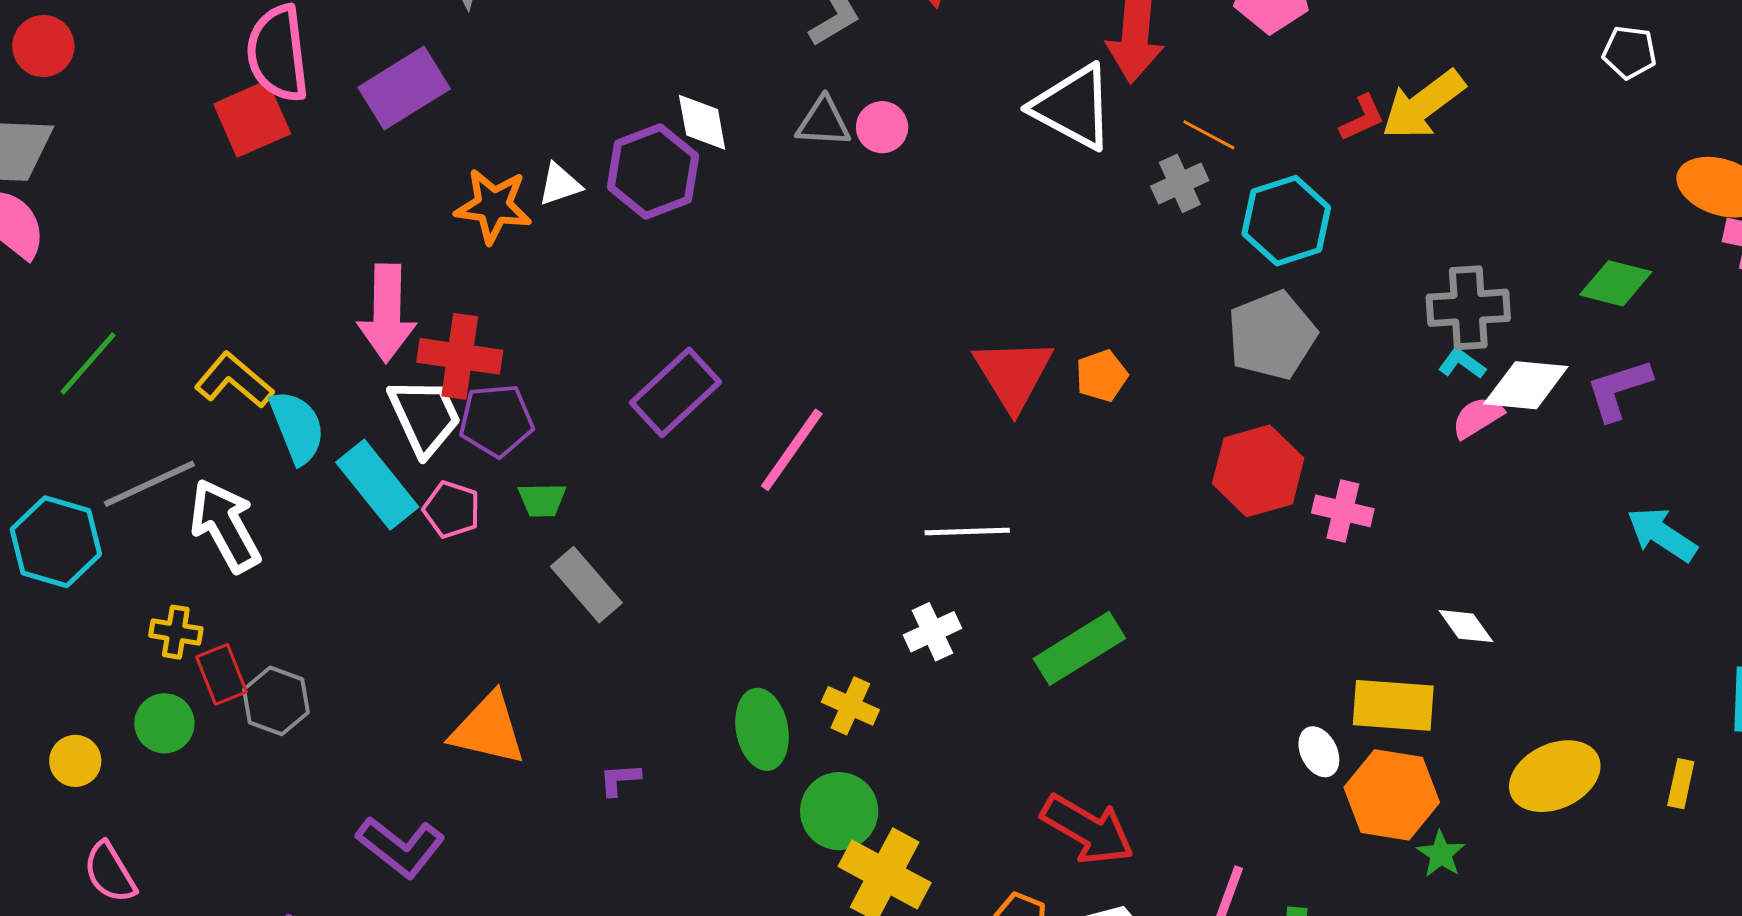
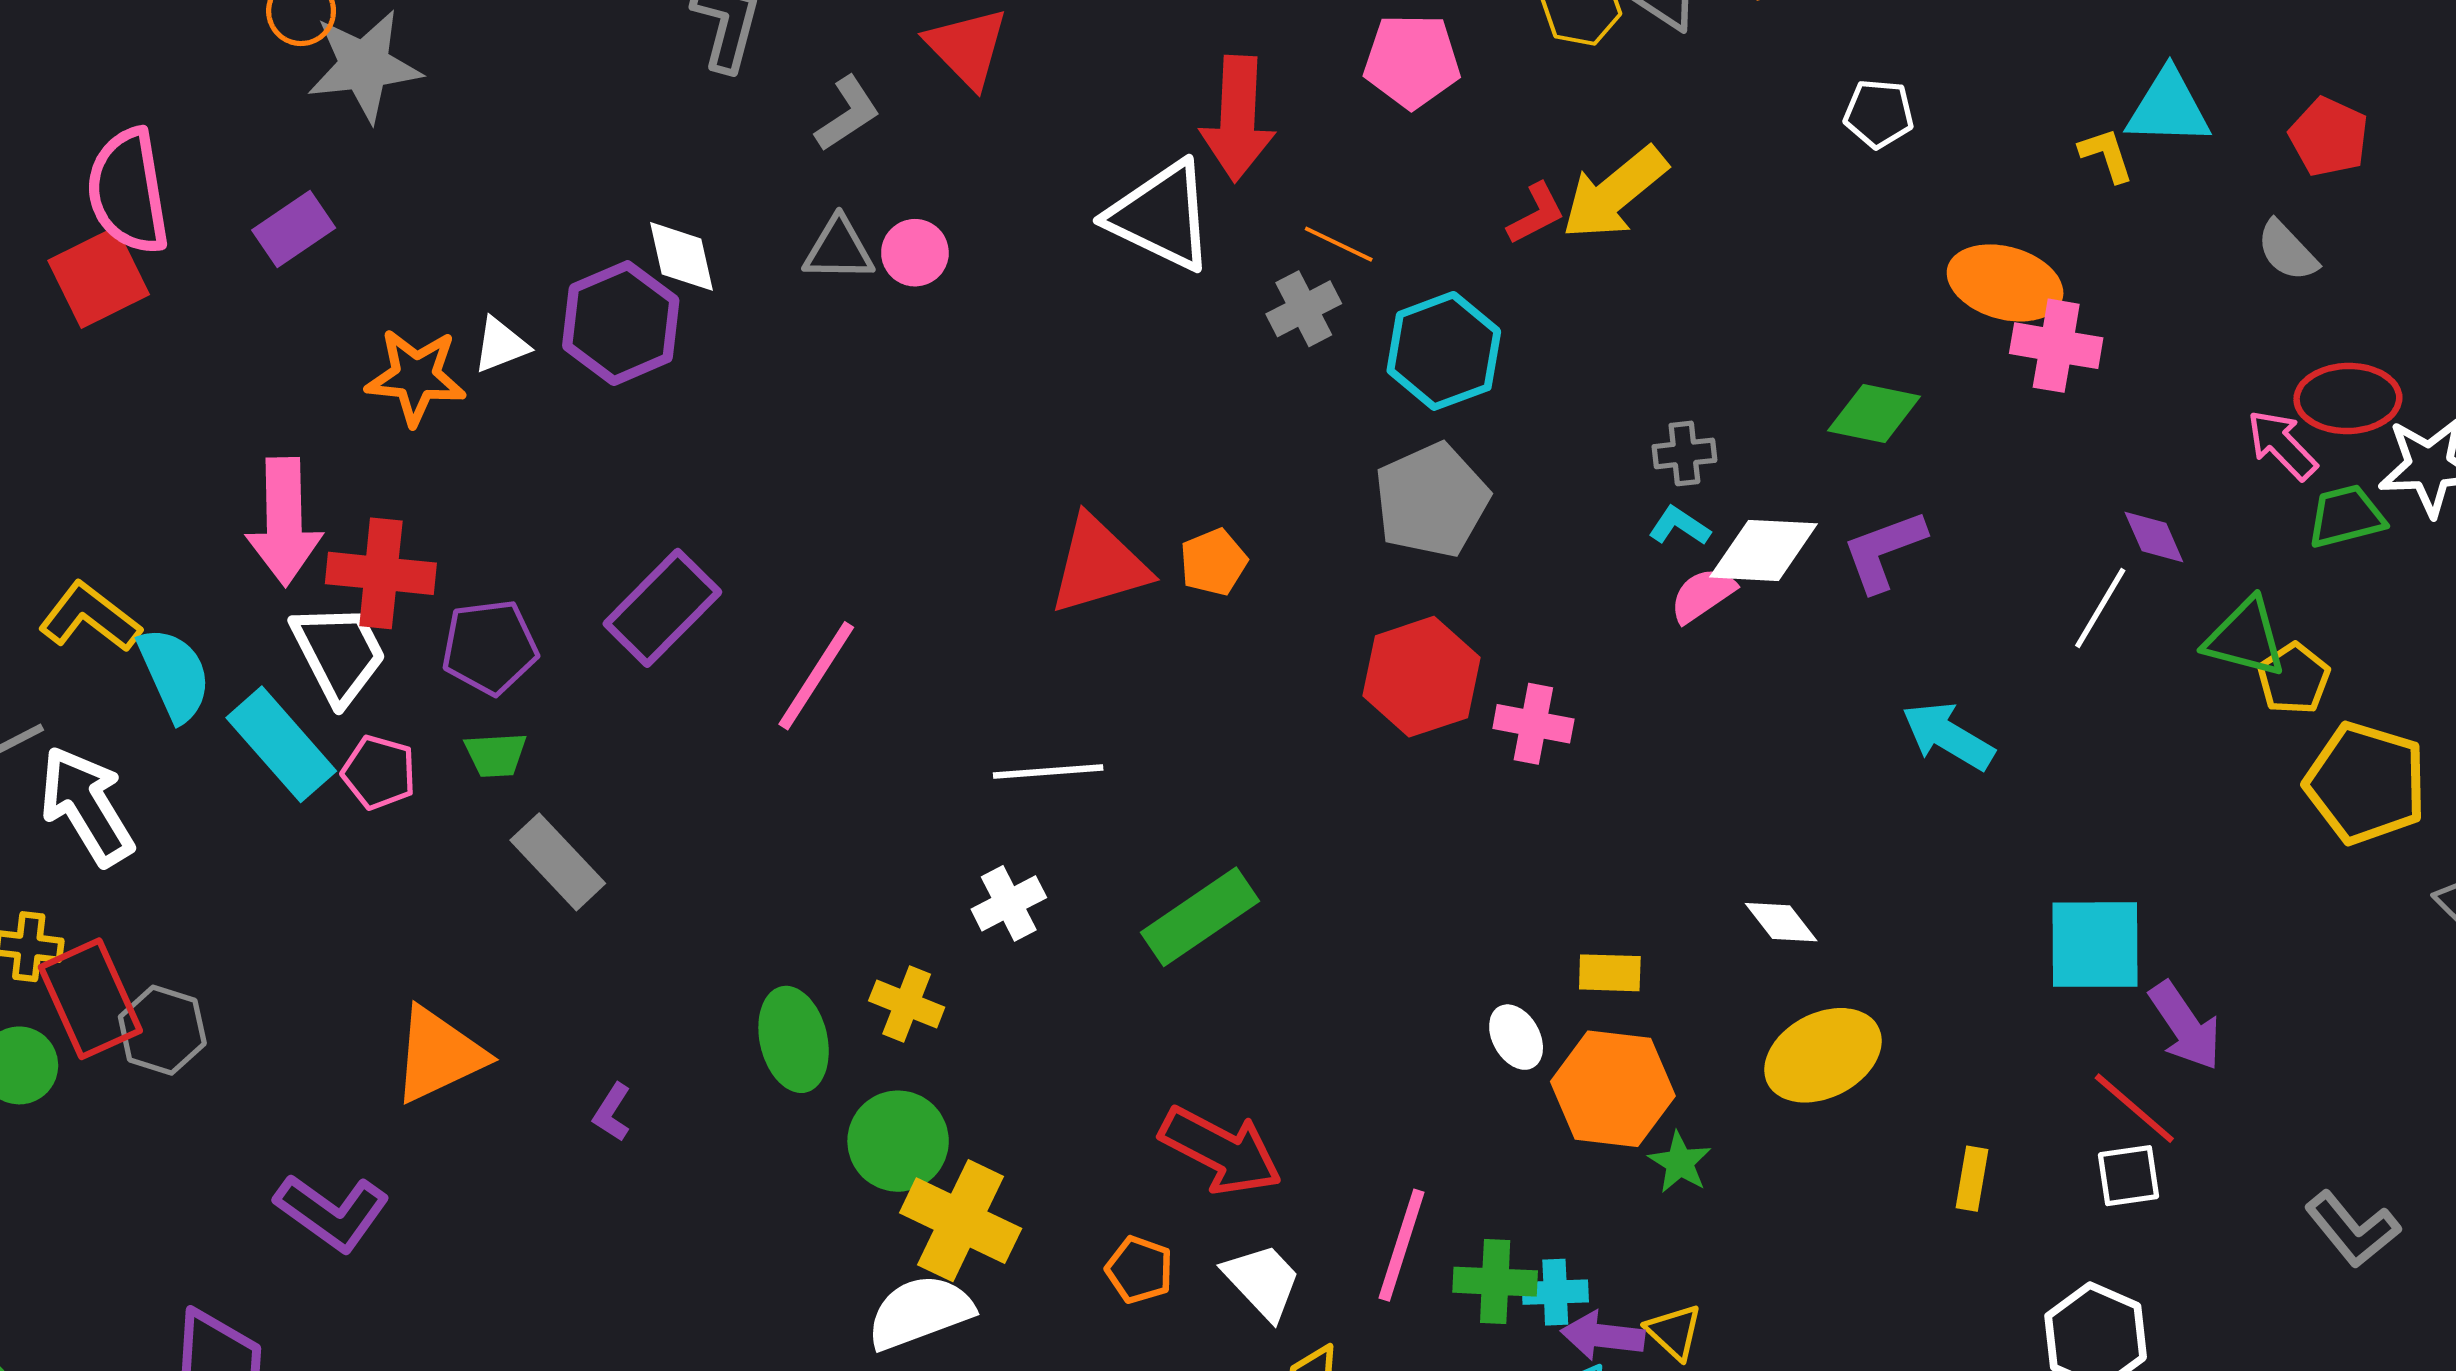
purple rectangle: (404, 88) -> (294, 229), size x0.7
gray cross: (1468, 308) -> (1684, 453), size x0.6
red triangle: (1013, 374) -> (1099, 565), turned 48
purple pentagon: (496, 420) -> (490, 647), moved
white diamond: (1466, 626) -> (1781, 922), moved
red rectangle: (222, 674) -> (90, 999), size x1.5
yellow rectangle: (1393, 705) -> (1610, 973), size x0.6
orange triangle: (488, 729) -> (439, 1055), turned -36
purple L-shape: (620, 779) -> (612, 1112), turned -51
yellow rectangle: (1681, 784) -> (1972, 1179), moved

